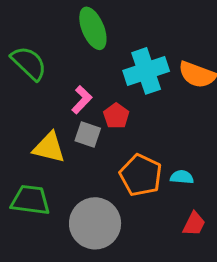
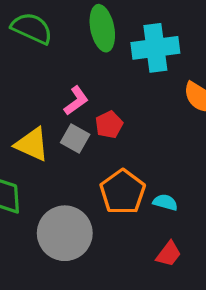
green semicircle: (29, 63) -> (32, 28), moved, turned -30
cyan cross: (146, 71) -> (155, 48), moved

